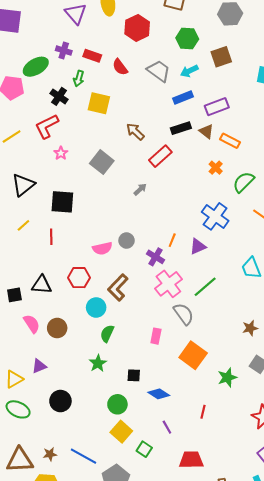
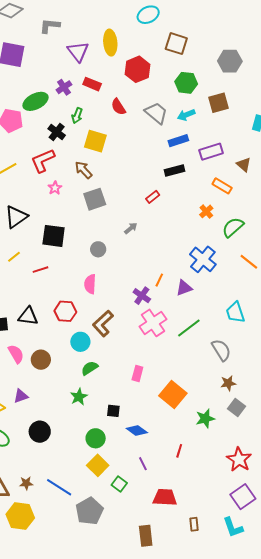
purple cross: (64, 51) -> (64, 87), turned 35
red rectangle: (92, 56) -> (92, 84), moved
brown triangle: (206, 131) -> (244, 165), moved
brown arrow: (135, 132) -> (84, 170), moved
red rectangle: (160, 156) -> (153, 197), size x0.6
gray square: (102, 162) -> (95, 199), turned 30
red line: (51, 237) -> (41, 270), turned 70
gray circle: (127, 241) -> (98, 249), moved
pink semicircle: (102, 248) -> (90, 284), turned 102
gray semicircle: (184, 314) -> (221, 350), moved
brown star: (250, 328) -> (228, 383), moved
green semicircle: (107, 334) -> (90, 368), turned 30

